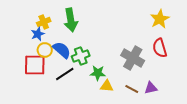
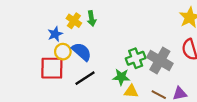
green arrow: (71, 20) -> (92, 19), size x0.6
yellow cross: (44, 22) -> (74, 21), moved, turned -32
green cross: (81, 56) -> (136, 58), moved

